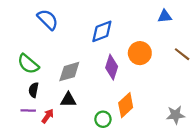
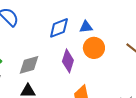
blue triangle: (165, 16) -> (86, 27), moved

